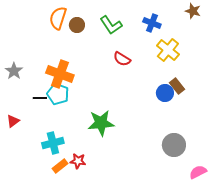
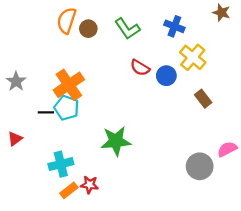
orange cross: (60, 74) -> (69, 85), turned 36
blue circle: (165, 93) -> (166, 76), moved
pink semicircle: (198, 172) -> (227, 149), moved

